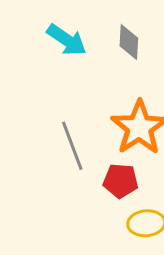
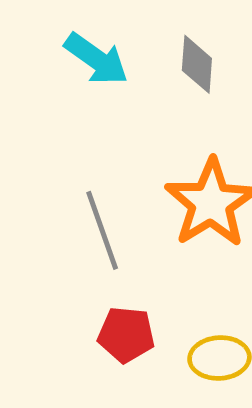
red pentagon: (121, 181) -> (126, 335), moved

